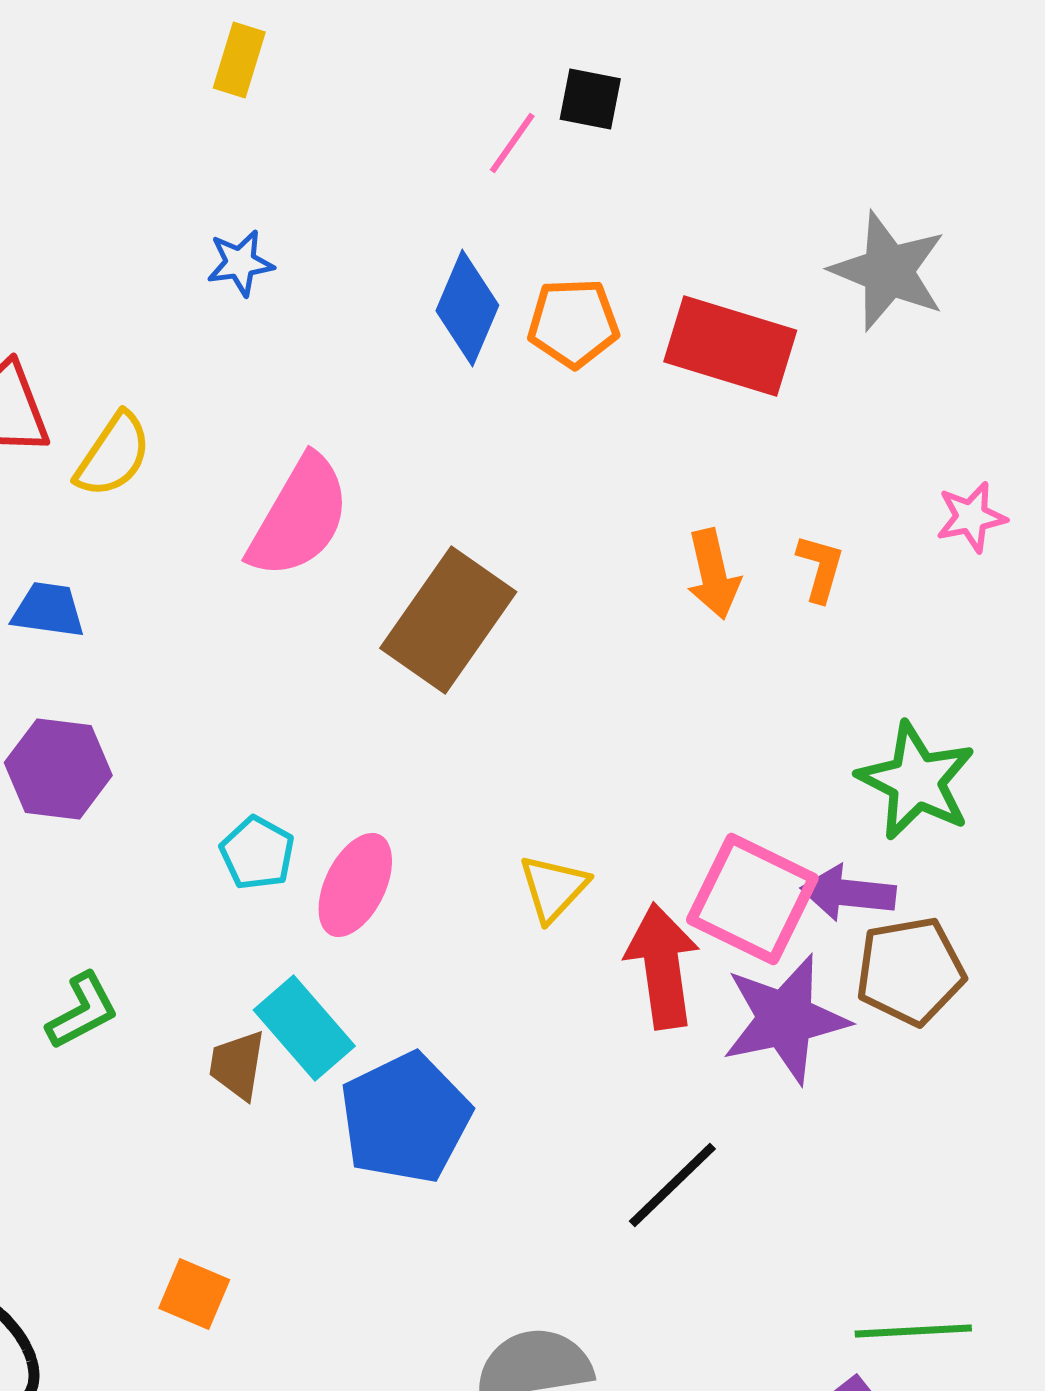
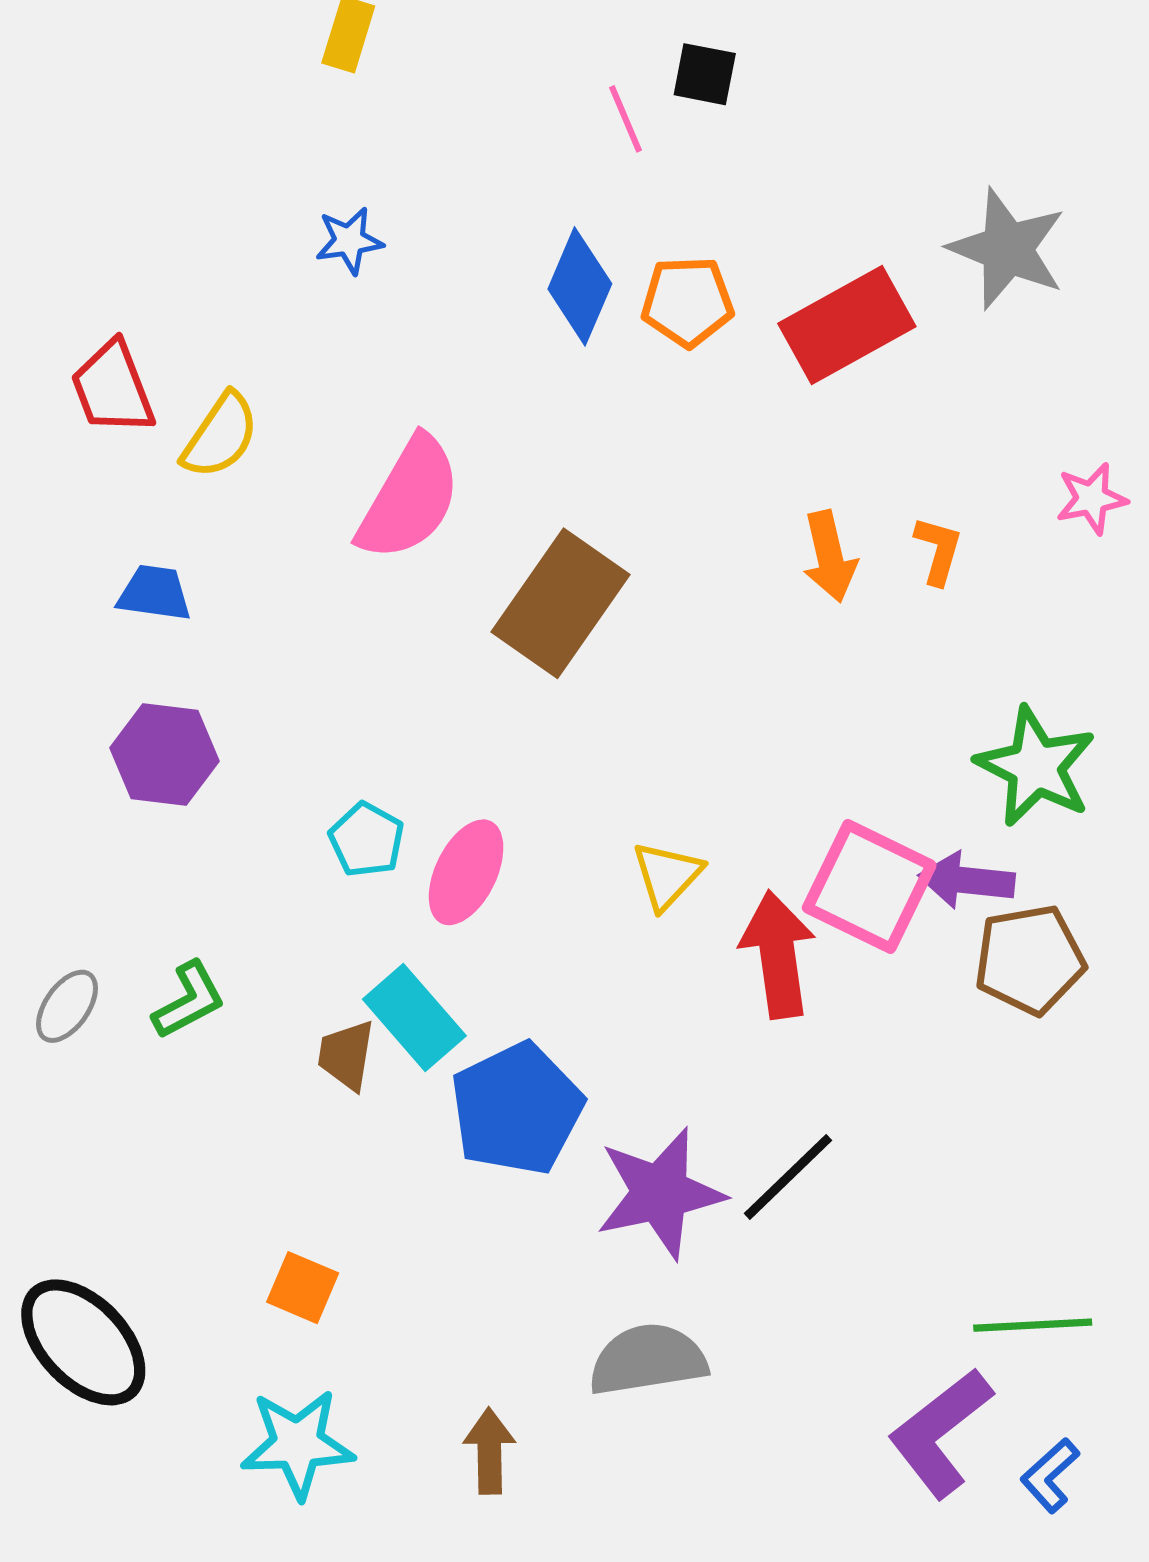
pink line: (512, 143) -> (625, 119), turned -58
red rectangle: (730, 346) -> (847, 325), turned -46
purple star: (785, 1019) -> (660, 1193), moved

